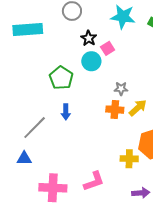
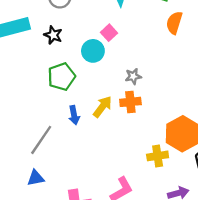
black star: (89, 38) -> (53, 35), moved
green pentagon: (61, 78) -> (61, 77), turned 30
yellow arrow: (138, 108) -> (102, 107), moved

